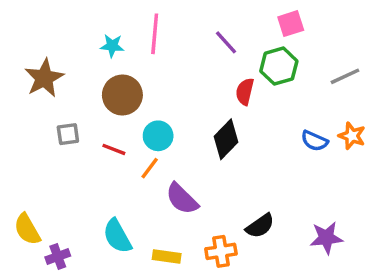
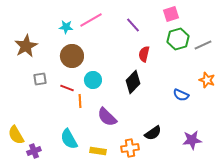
pink line: (155, 34) -> (91, 20), turned 55
green hexagon: (279, 66) -> (178, 39), moved
blue semicircle: (314, 141) -> (181, 95), moved
orange line: (150, 168) -> (80, 101), moved, turned -40

